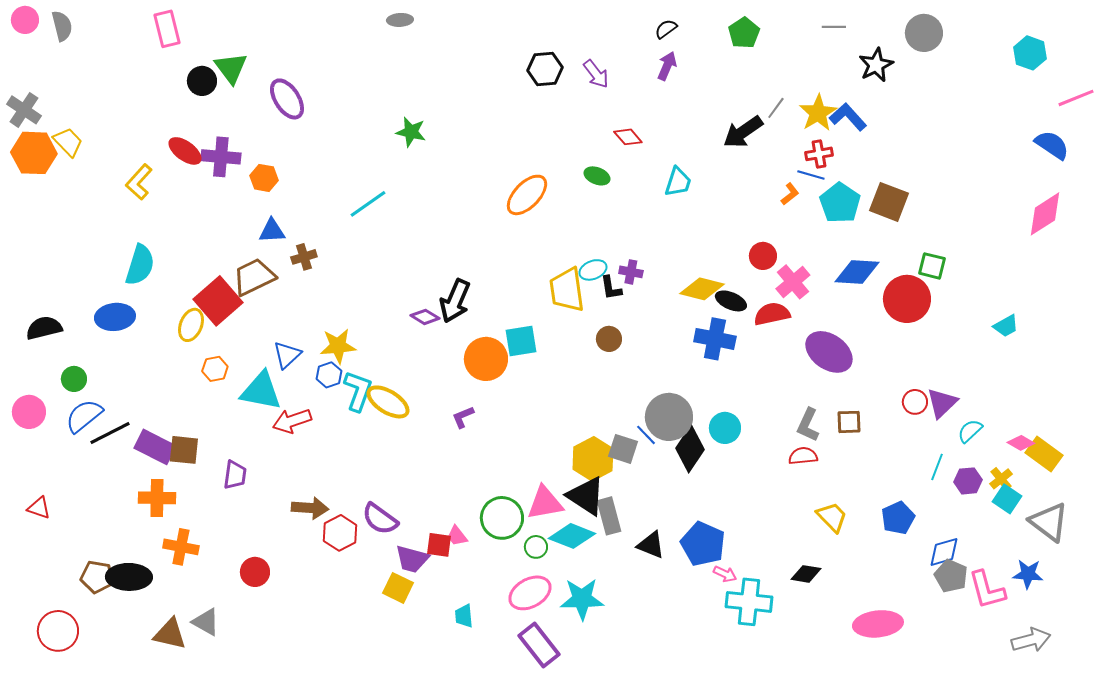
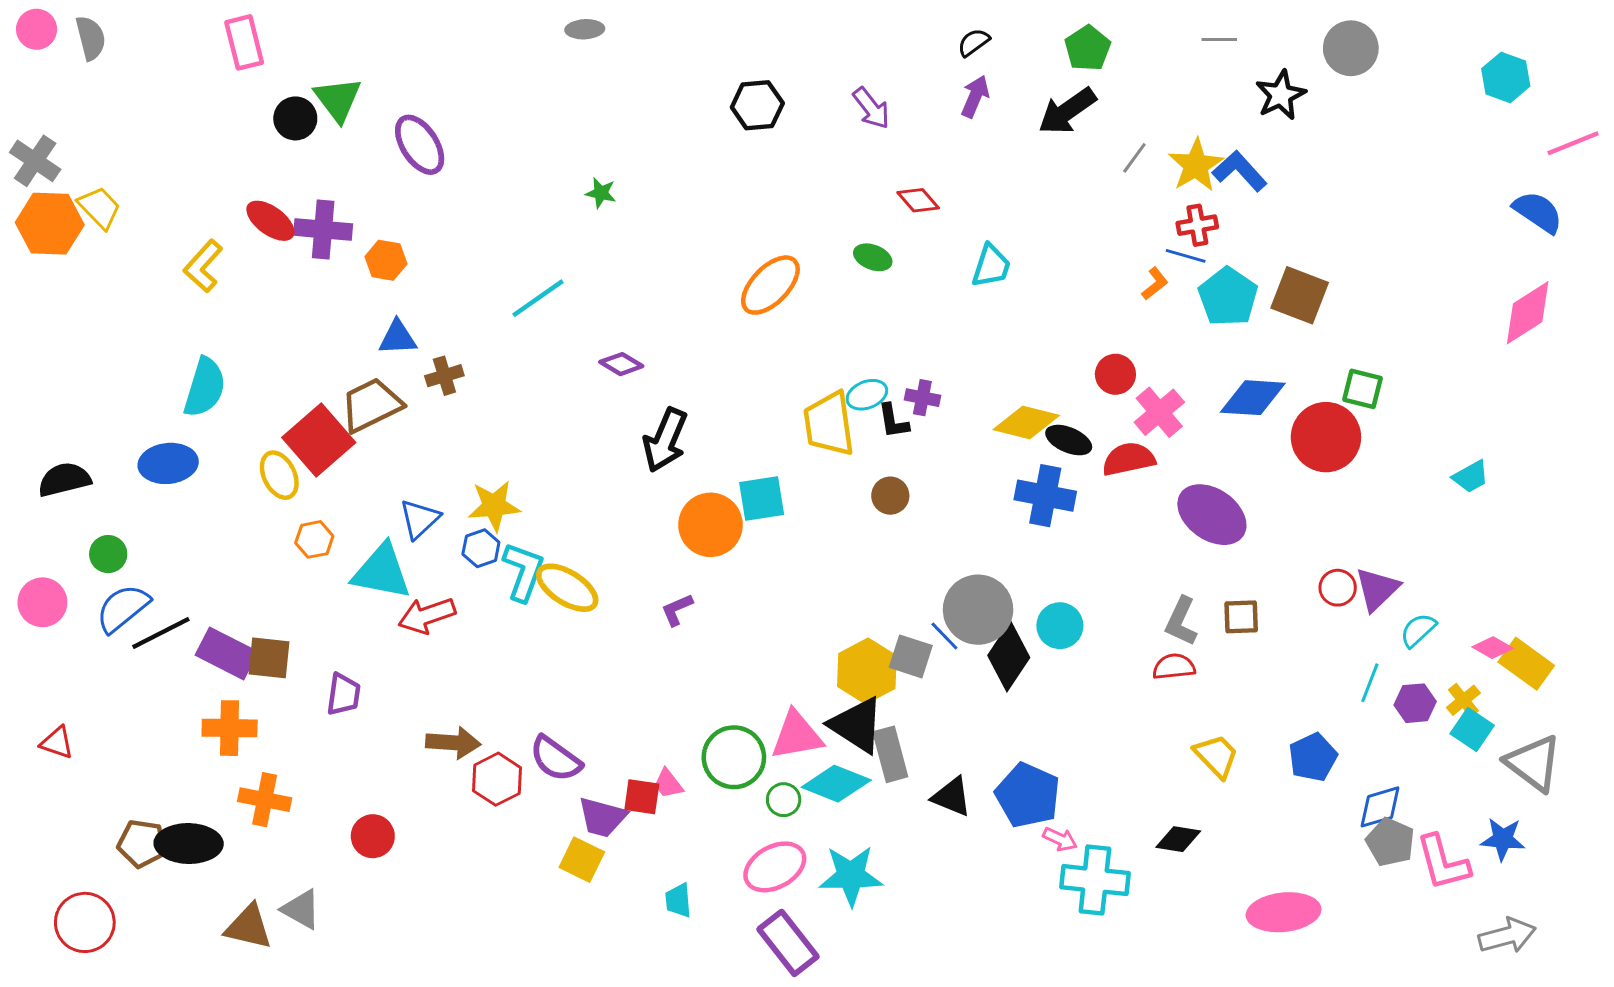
black hexagon: (545, 69) -> (757, 105), moved
green star: (411, 132) -> (601, 193), size x0.7
black arrow: (743, 132) -> (1067, 111), moved
purple diamond: (425, 317) -> (621, 364), moved
yellow ellipse: (191, 325) -> (279, 475), turned -48

